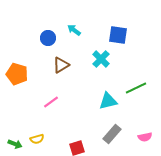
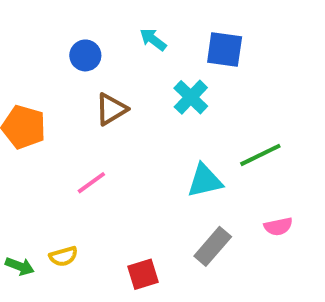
cyan arrow: (74, 30) -> (153, 40), moved
pink semicircle: (145, 137) -> (278, 226), moved

